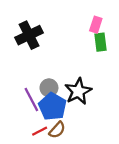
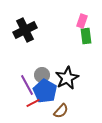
brown semicircle: (57, 130) -> (61, 111), moved
red line: (40, 131) -> (33, 103), moved

